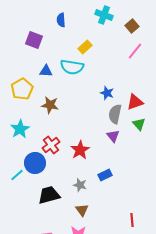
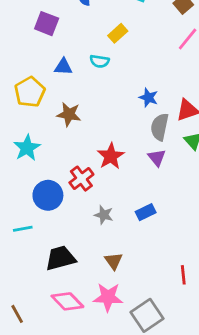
cyan semicircle: (72, 67) -> (100, 61), size x0.6
red cross: (51, 145) -> (81, 179), moved
red star: (80, 150) -> (111, 156), moved
cyan line: (17, 175) -> (23, 229), moved, turned 32
gray star: (80, 185) -> (104, 215), moved
black trapezoid: (49, 195) -> (60, 258), moved

